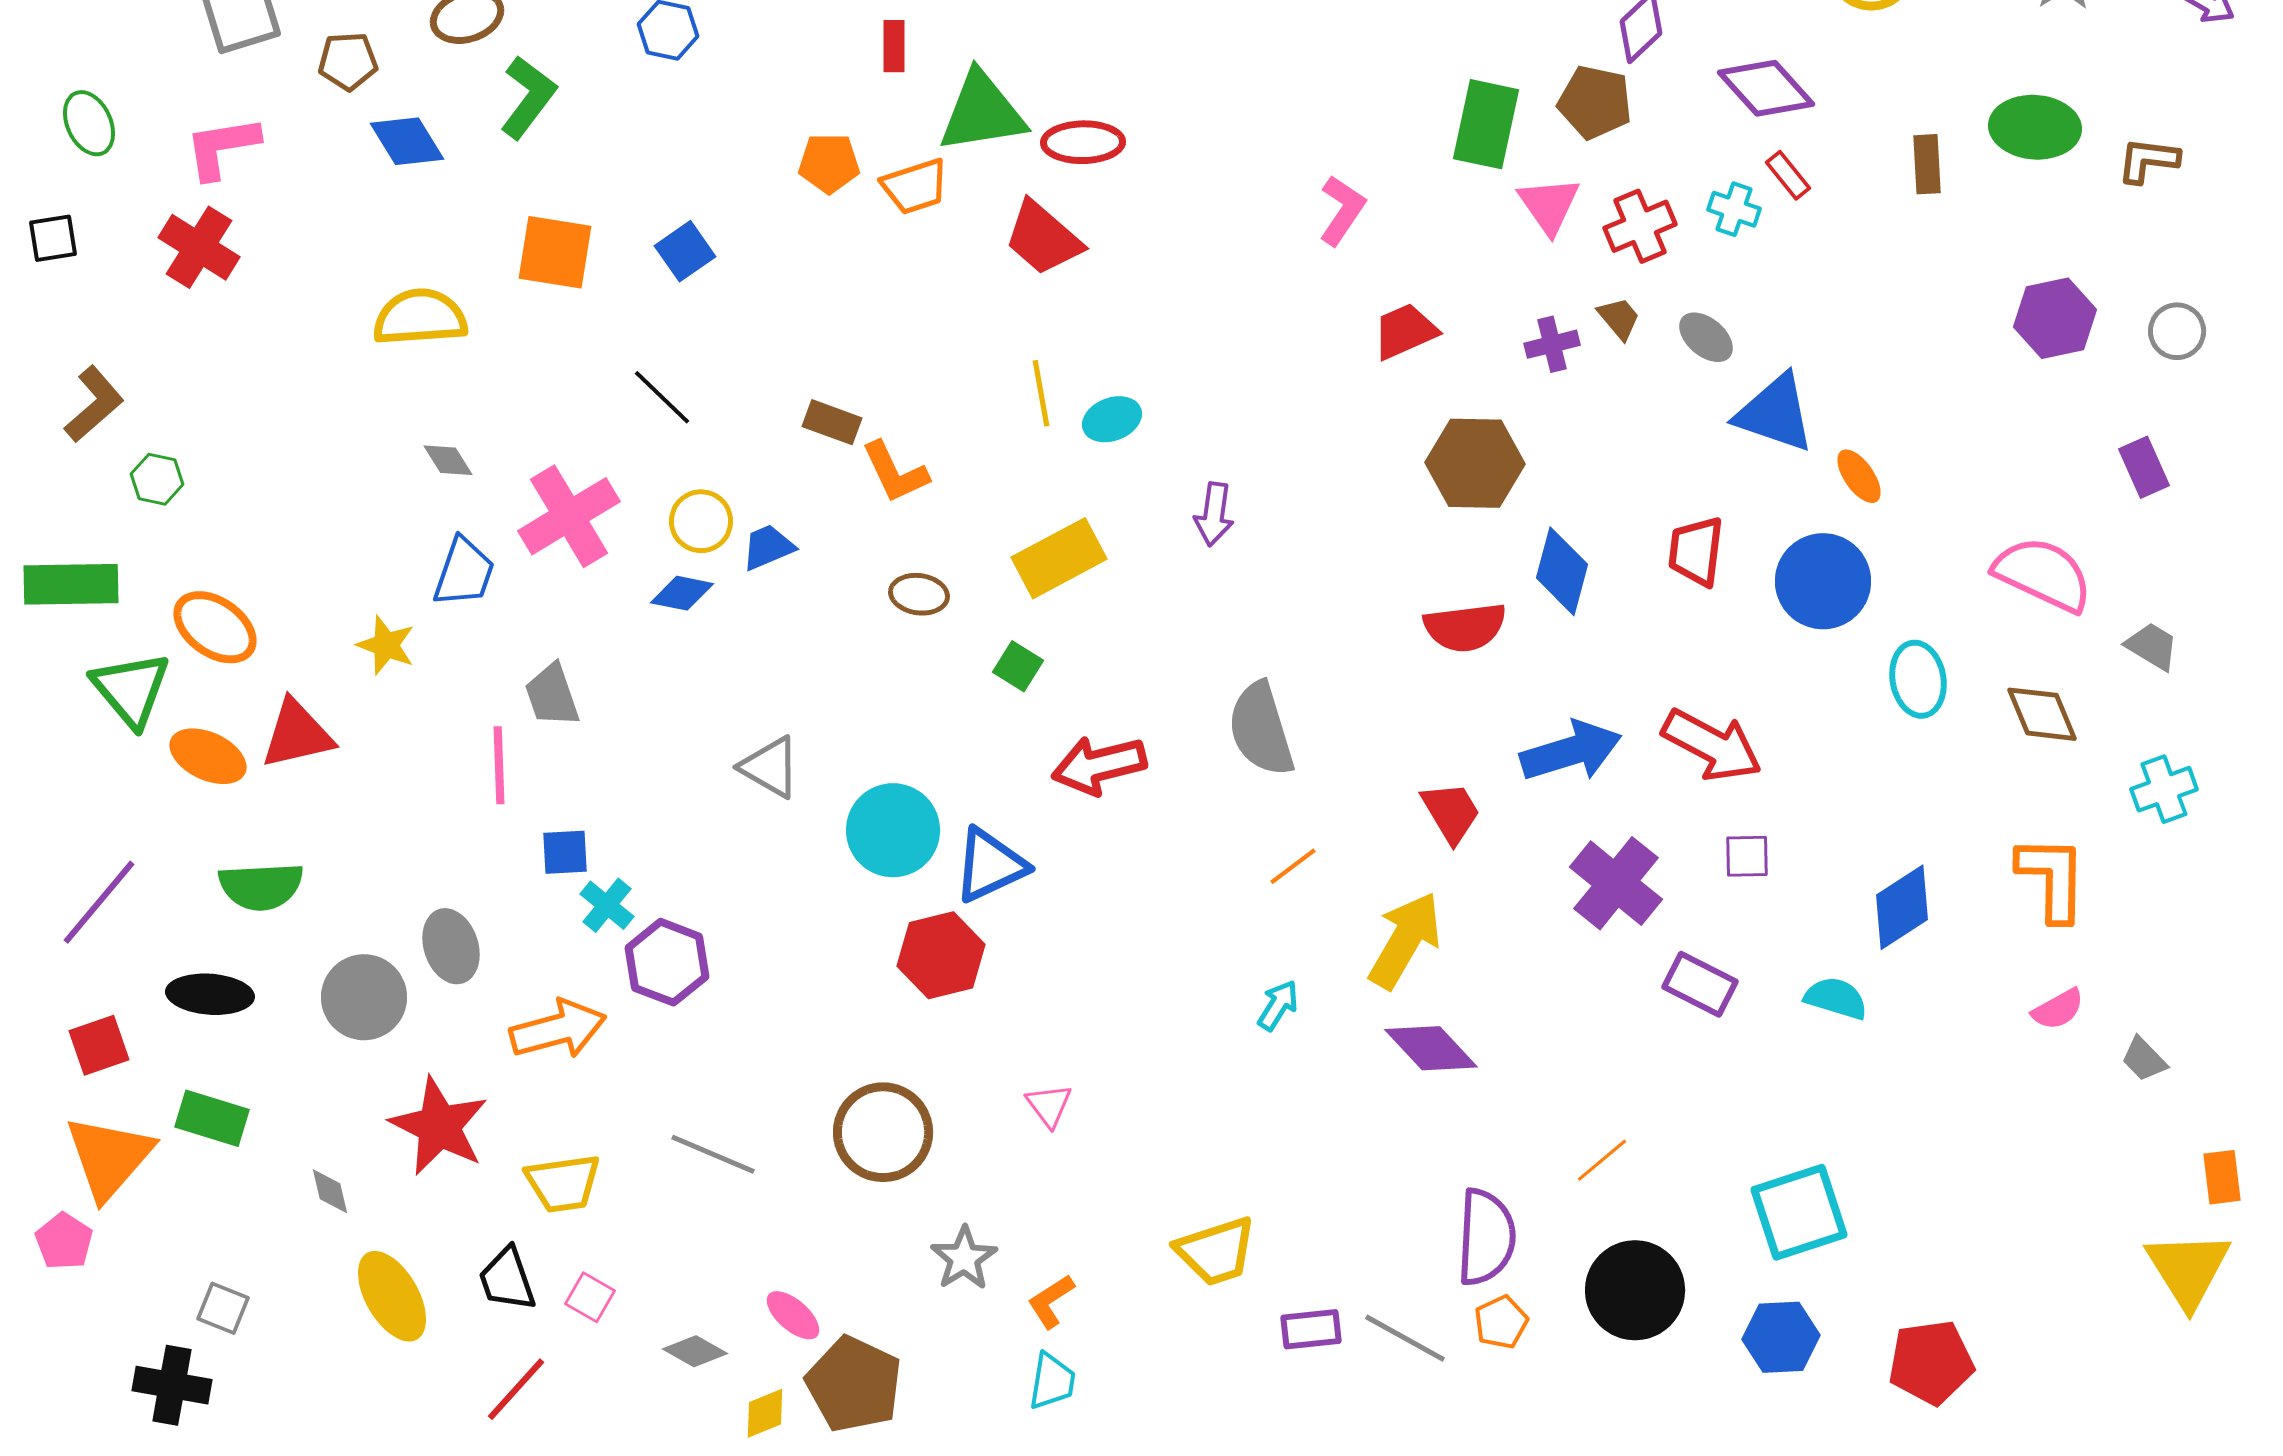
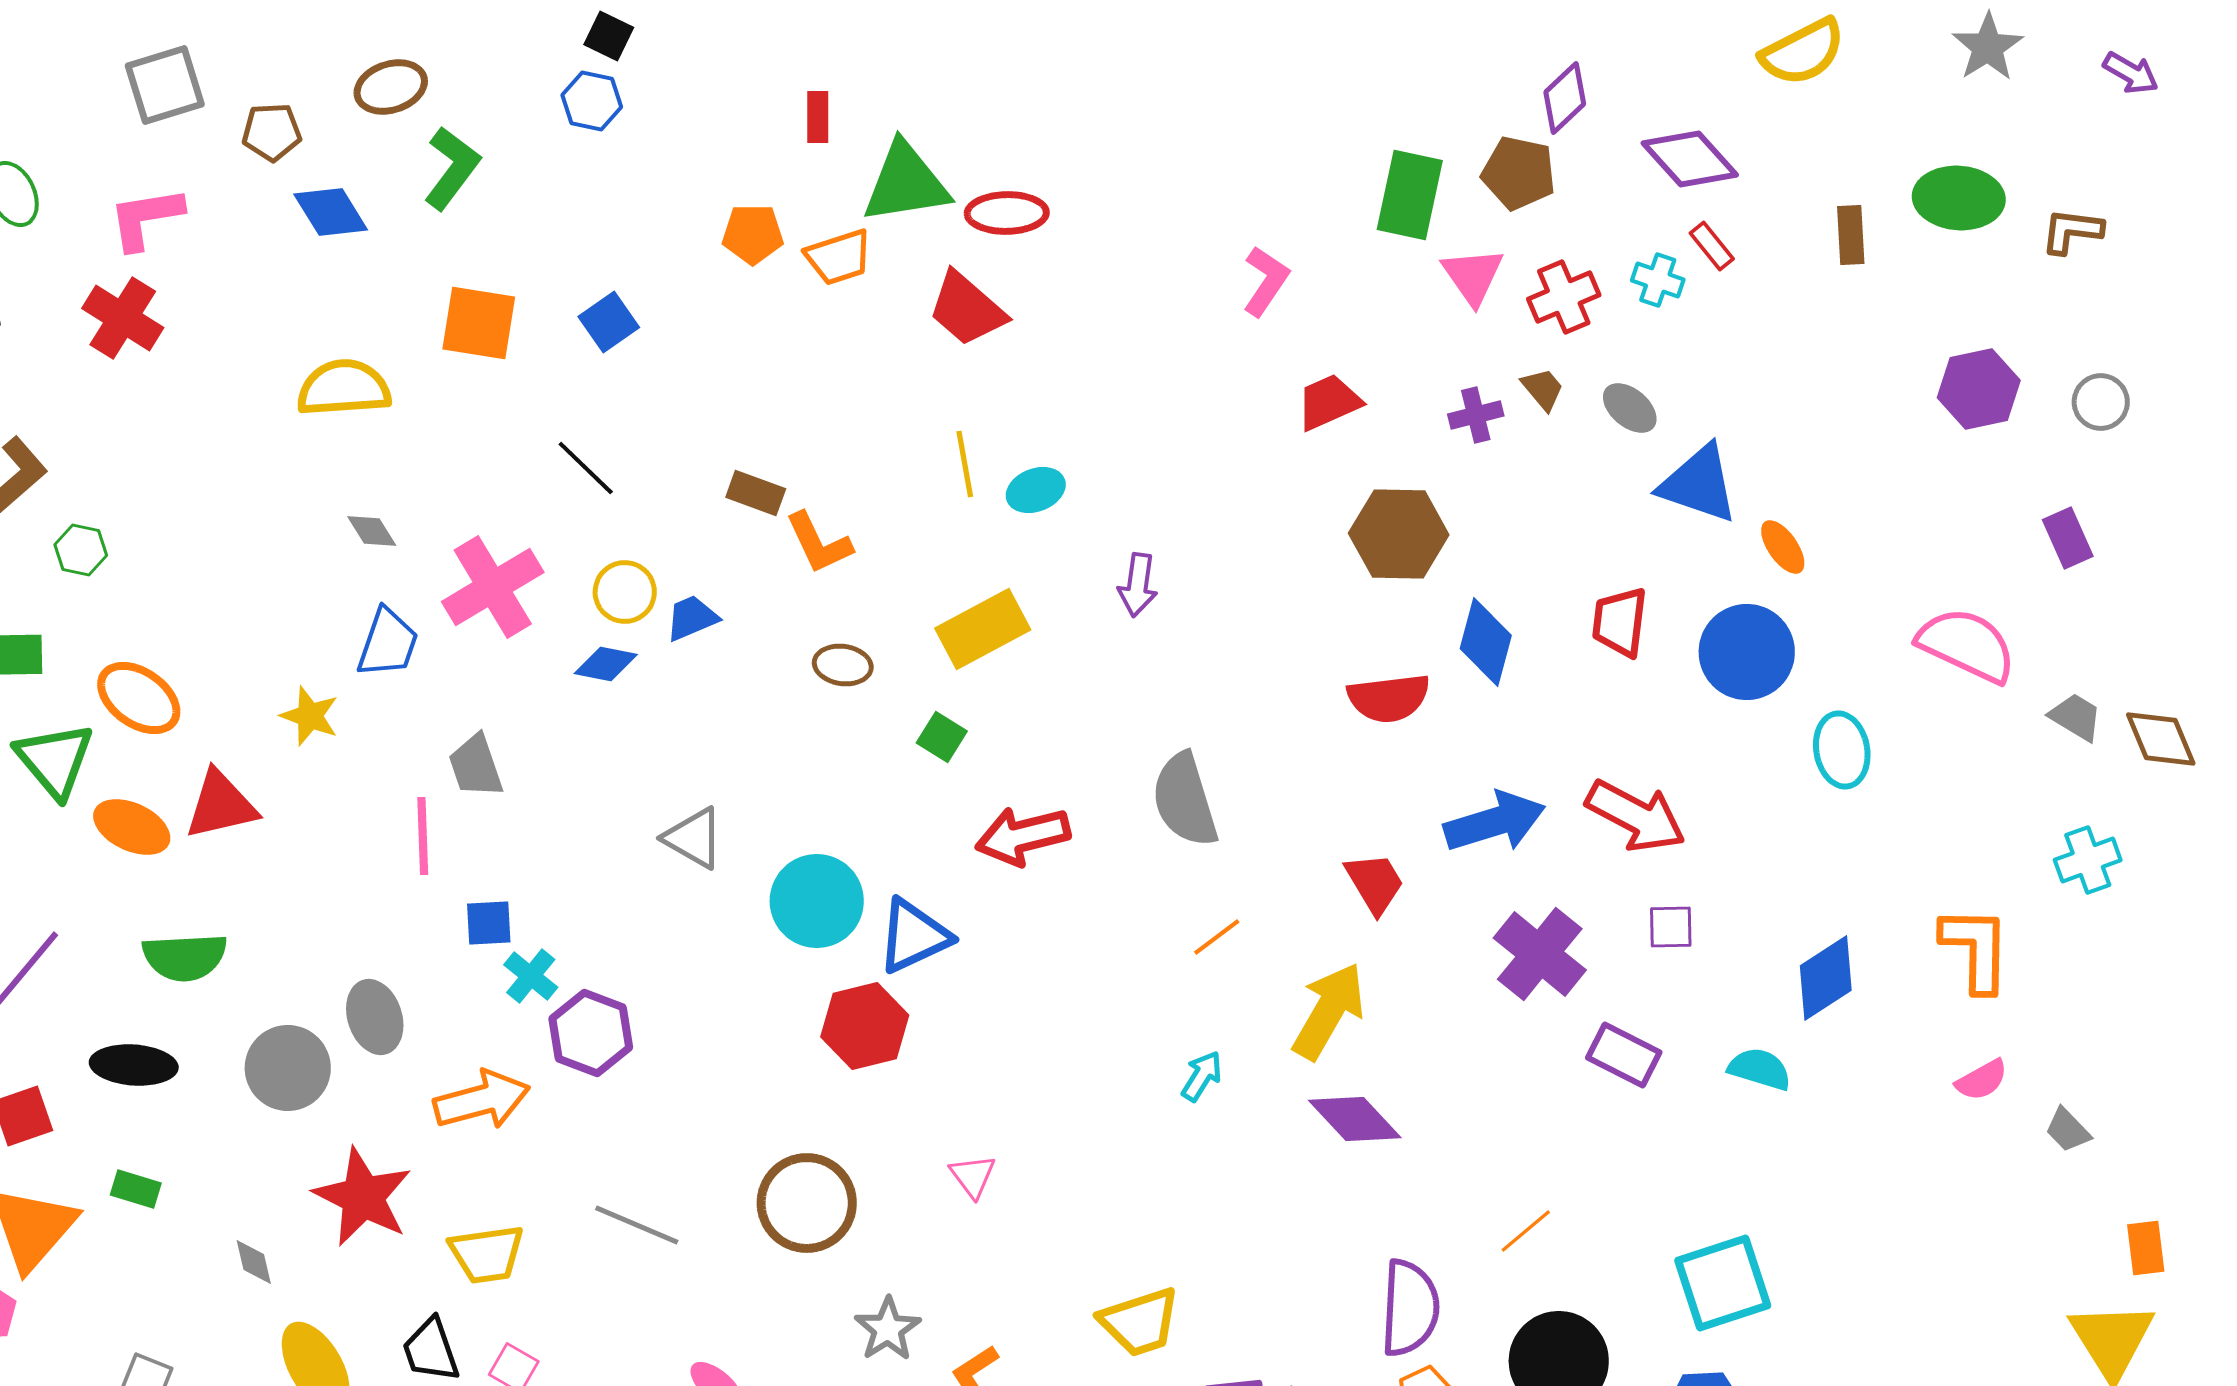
brown diamond: (2042, 714) -> (2161, 739), moved
green rectangle: (212, 1118) -> (136, 1189), size x0.7

